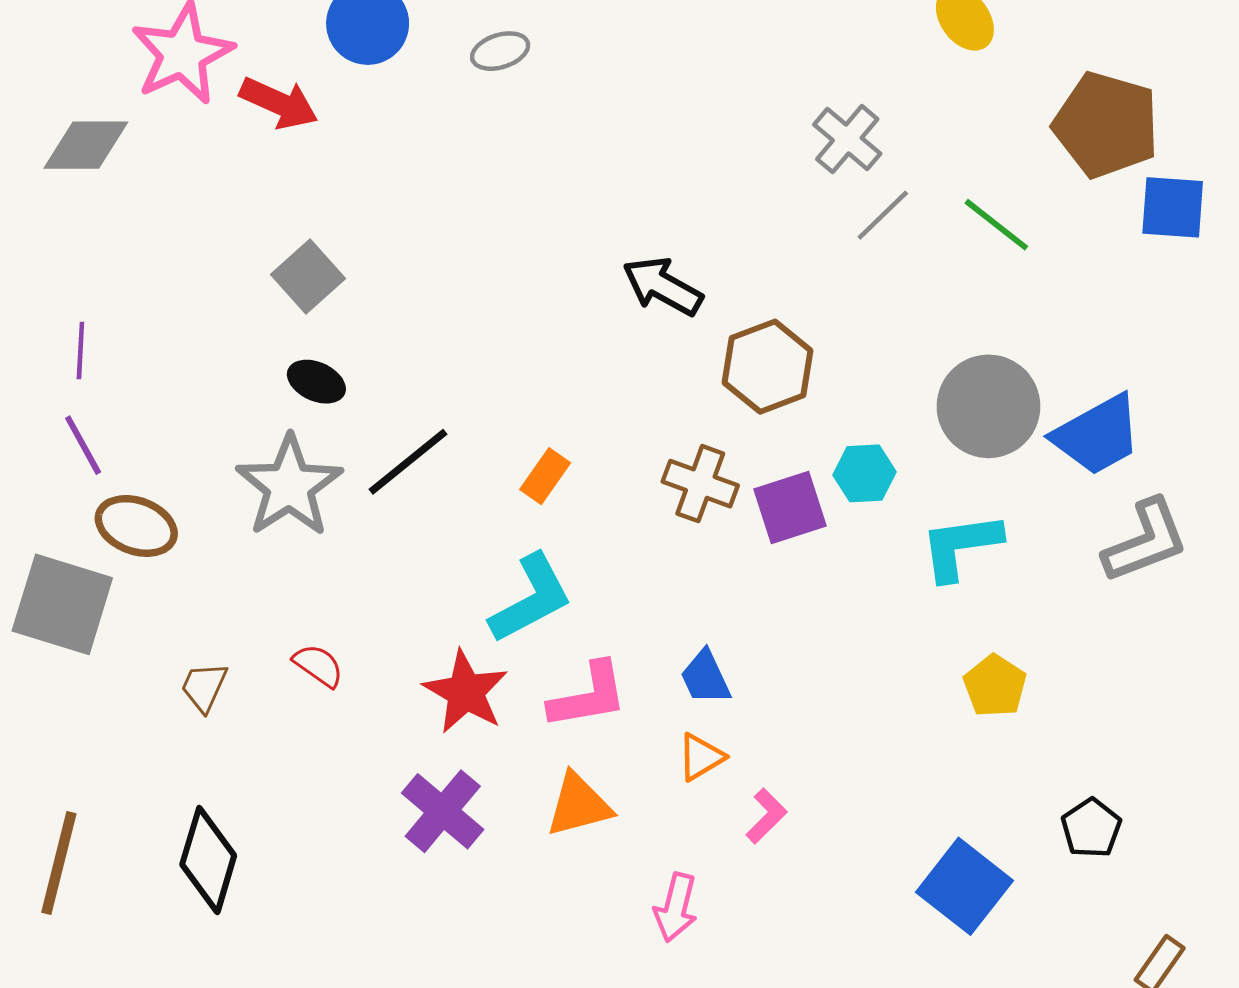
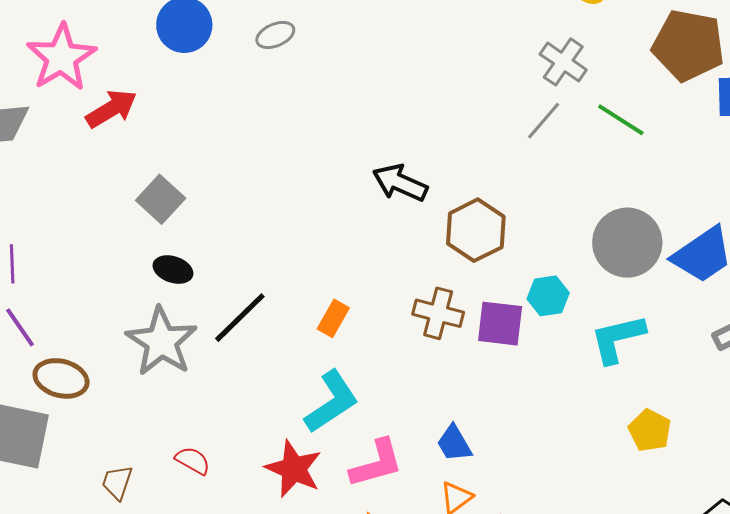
red arrow: (279, 103) -> (111, 109), moved, turned -50
gray cross: (847, 139) -> (563, 62), moved
purple square: (790, 507) -> (500, 324), turned 30

